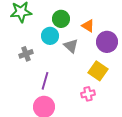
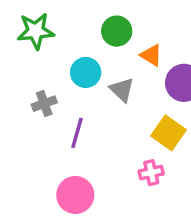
green circle: (61, 19) -> (117, 31), moved
purple line: (45, 81) -> (77, 133), moved

